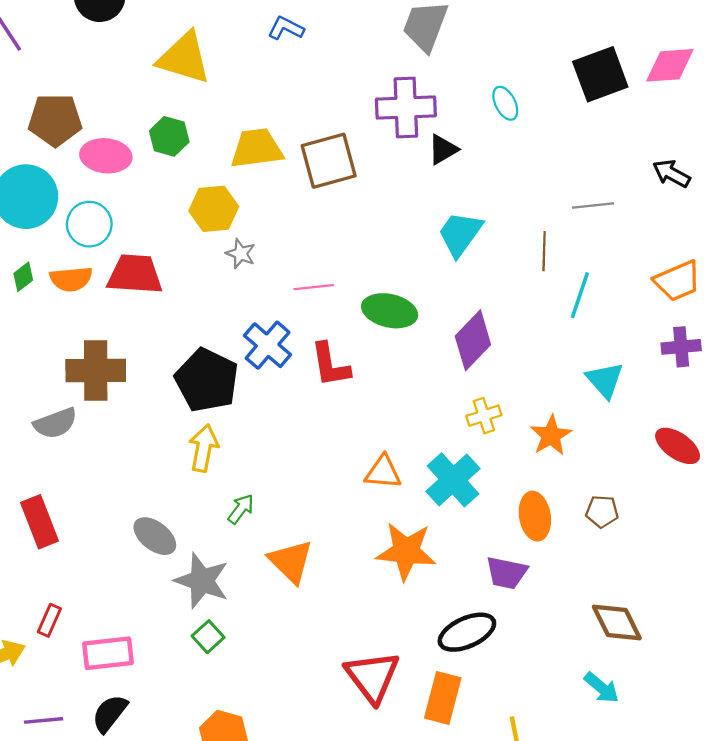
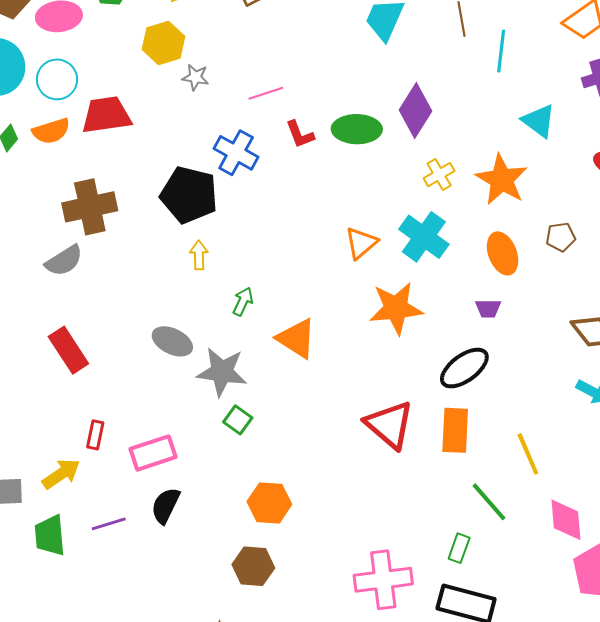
green ellipse: (390, 311) -> (357, 129), moved
red L-shape: (330, 365) -> (300, 134), moved, size x0.7
orange star: (551, 435) -> (502, 180), size x1.4
yellow arrow: (204, 448) -> (199, 255), size x0.7
orange triangle: (383, 472) -> (361, 243), turned -33
purple trapezoid: (507, 573) -> (488, 308), size x0.7

